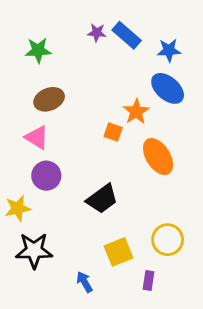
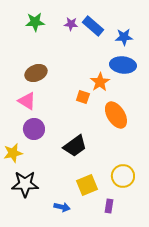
green star: (38, 50) -> (35, 22), moved
blue ellipse: (168, 88) -> (123, 65), turned -35
blue arrow: (84, 282) -> (62, 207), turned 133

